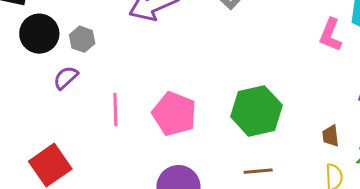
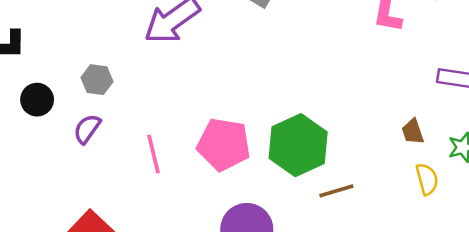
black circle: (39, 34) -> (37, 100), moved, size x0.7
green hexagon: (256, 111) -> (298, 145), moved

